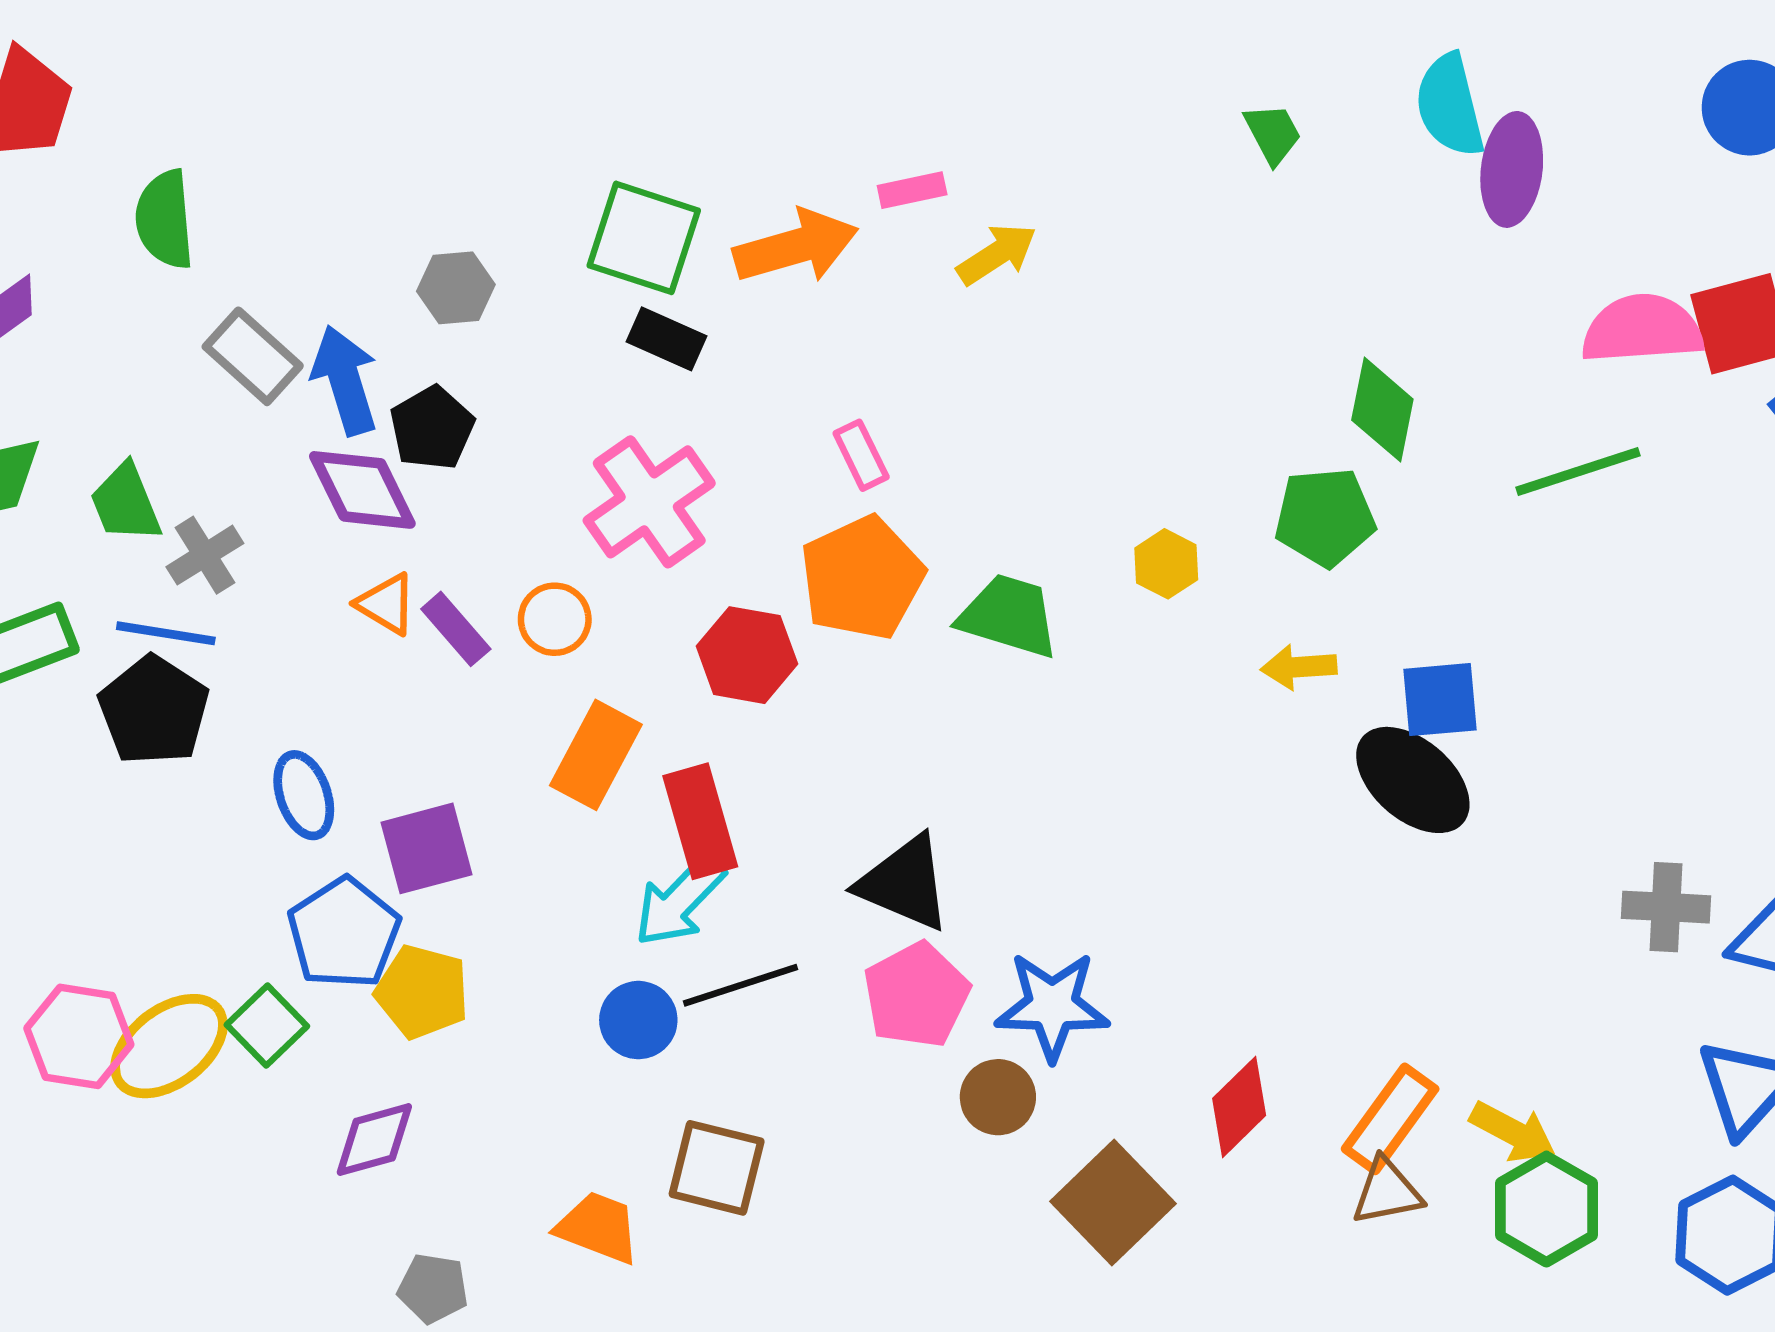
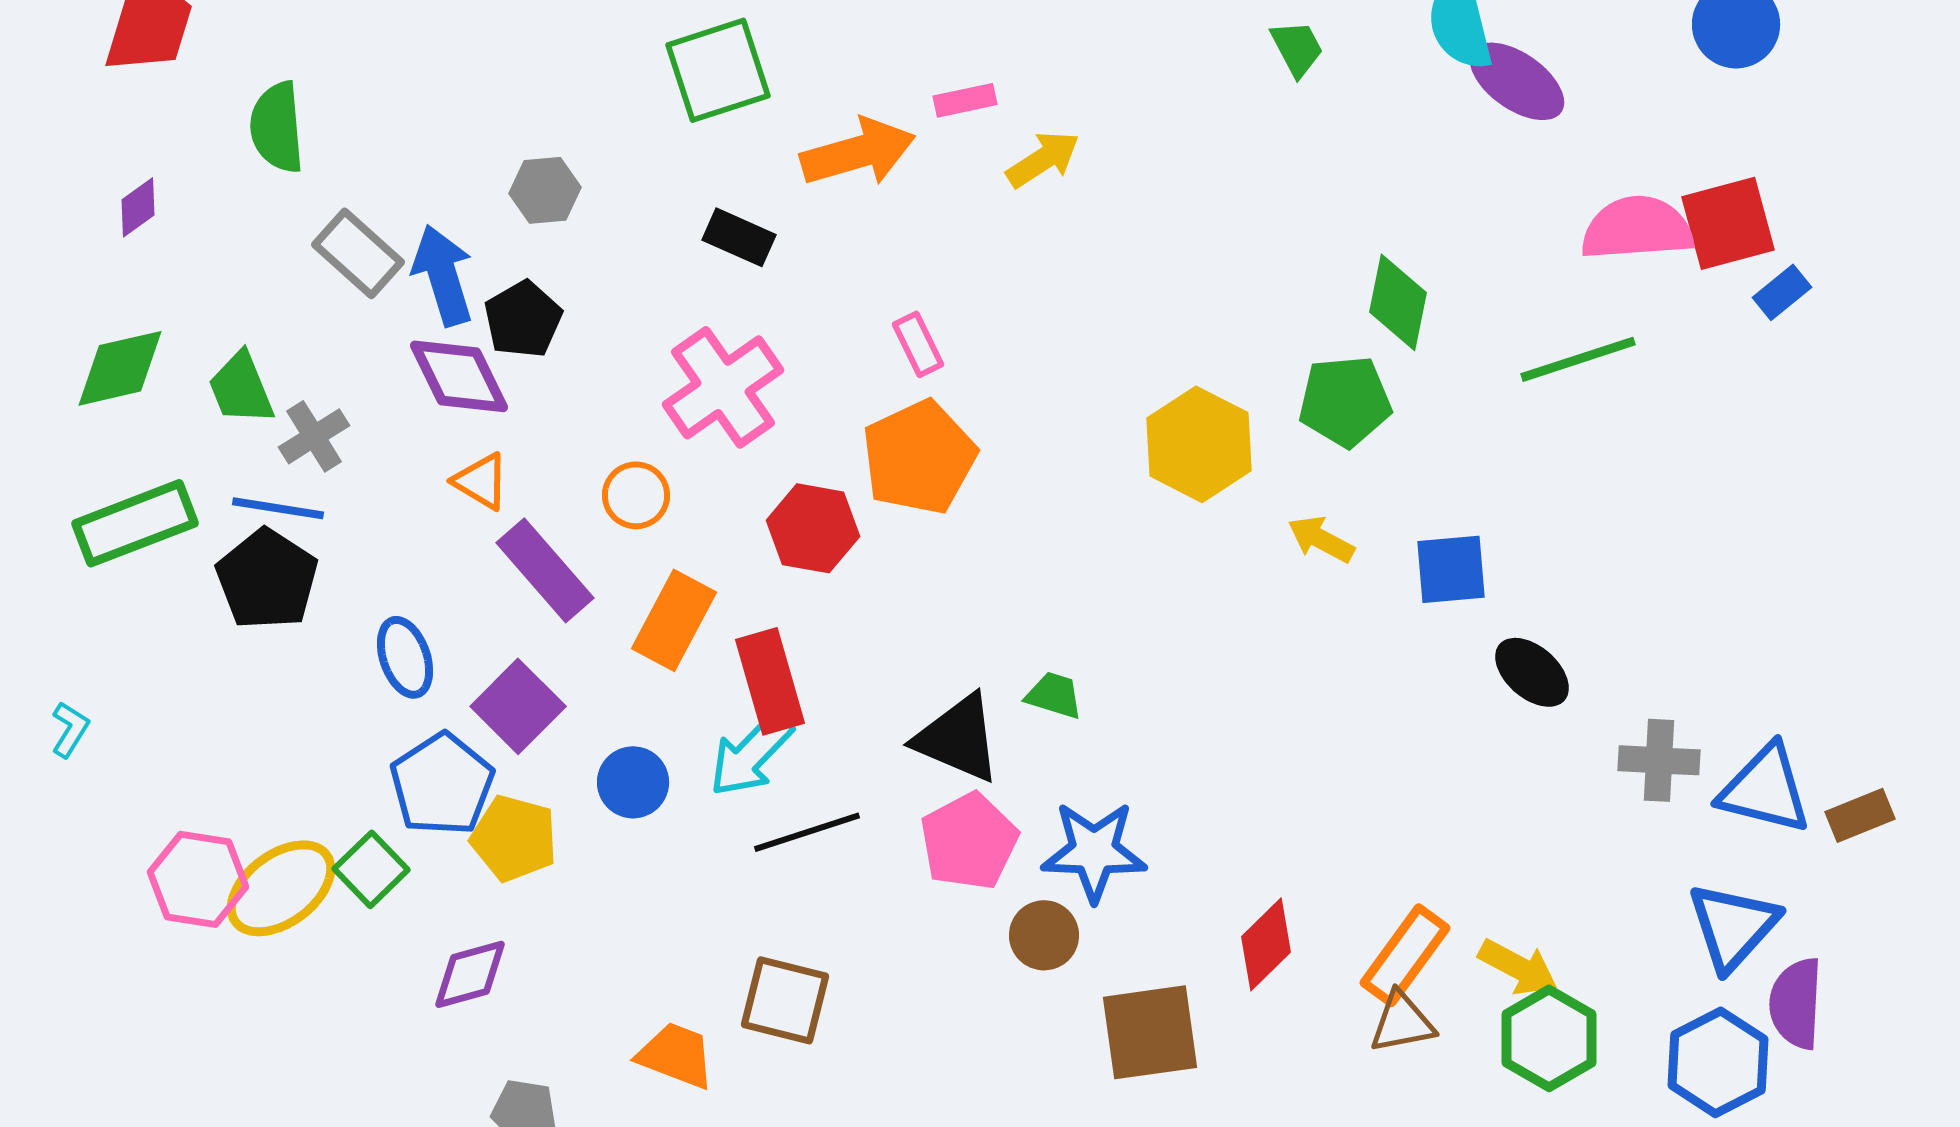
purple ellipse: (1512, 169) -> (1517, 81), turned -62
green square: (644, 238) -> (718, 70), moved, turned -36
yellow hexagon: (1166, 564) -> (1199, 444), size x1.8
green trapezoid: (1009, 616) -> (1054, 695), moved, size x0.6
purple rectangle: (456, 629) -> (545, 570), moved, size x1.5
yellow arrow: (1299, 667) -> (1321, 539), turned 32
black ellipse: (1413, 780) -> (1532, 672), moved, size x0.7
purple square: (427, 848) -> (518, 706), turned -30
blue circle: (638, 1020) -> (633, 782), moved
brown square: (1113, 1203) -> (1150, 1032), turned 36

